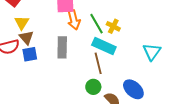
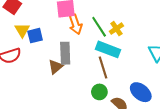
yellow cross: (113, 26) -> (116, 29), turned 32
brown triangle: (26, 38) -> (56, 67), moved, turned 35
blue square: (30, 54) -> (35, 36), moved

